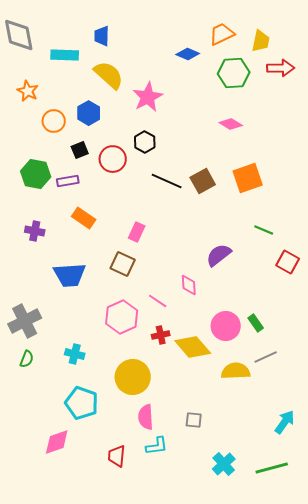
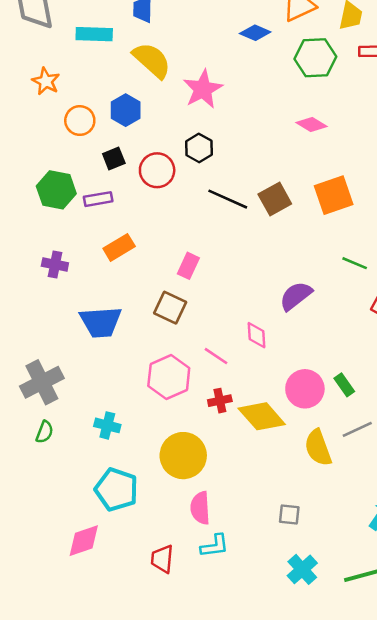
orange rectangle: (84, 218) -> (119, 247), turned -65
yellow semicircle: (236, 371) -> (318, 448), turned -108
gray square: (194, 420) -> (289, 514), moved

